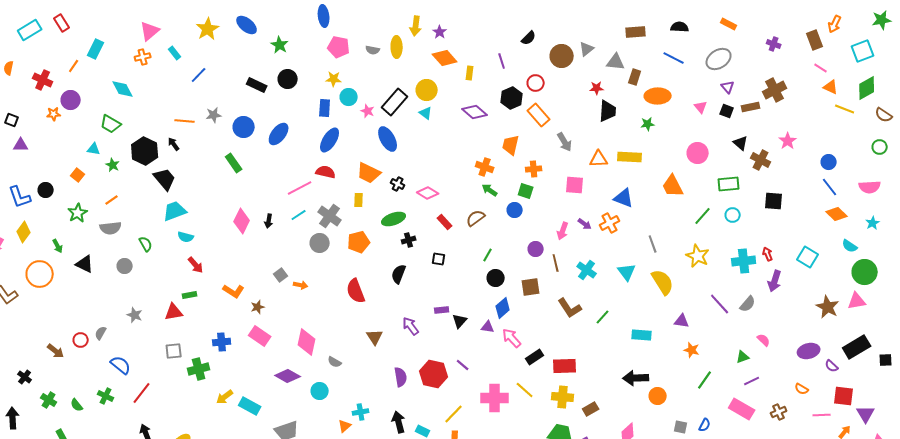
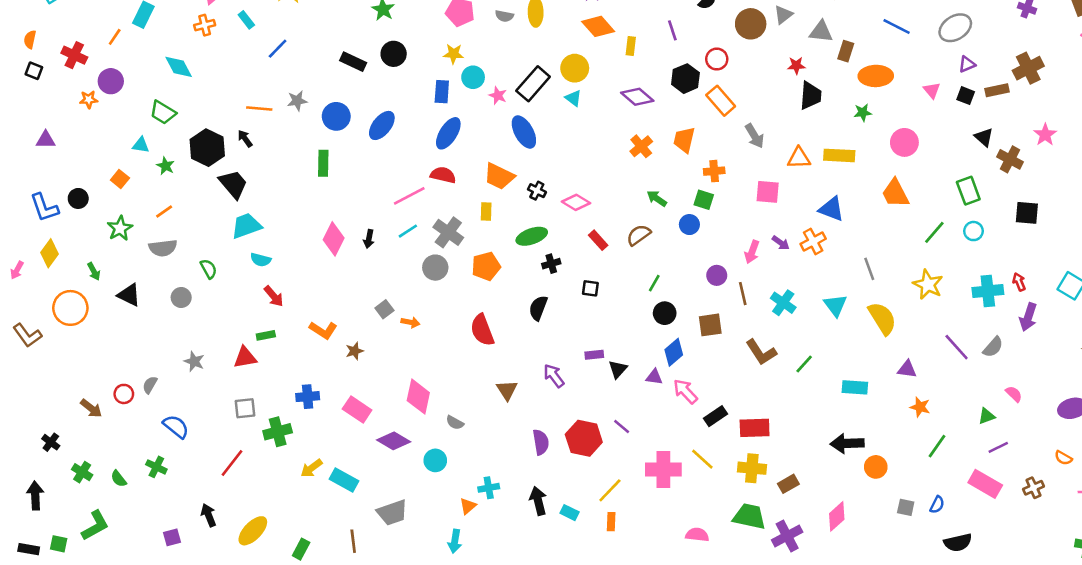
purple triangle: (728, 87) -> (967, 64), turned 48
black square: (12, 120) -> (34, 71), moved
pink circle: (698, 153) -> (904, 142), moved
green rectangle: (234, 163) -> (323, 163), turned 36
orange cross: (485, 167) -> (641, 146), moved, turned 30
green rectangle: (729, 184) -> (968, 191), turned 75
pink rectangle: (260, 336) -> (357, 410), moved
red line: (142, 393) -> (232, 463), moved

